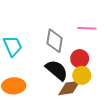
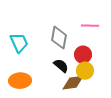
black semicircle: (57, 70) -> (61, 66), size x0.7

